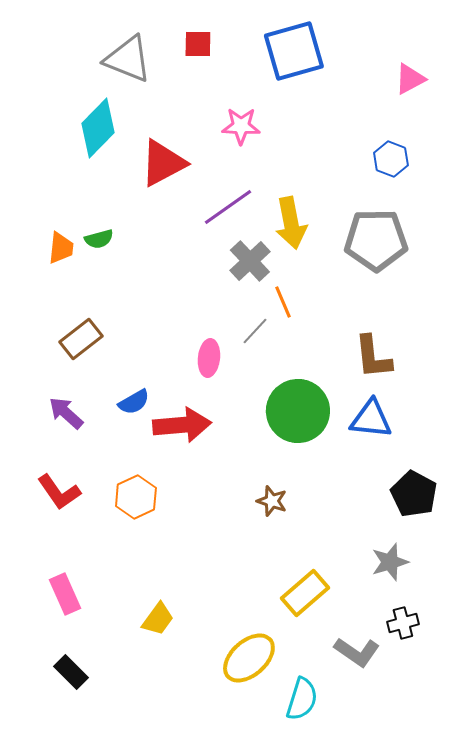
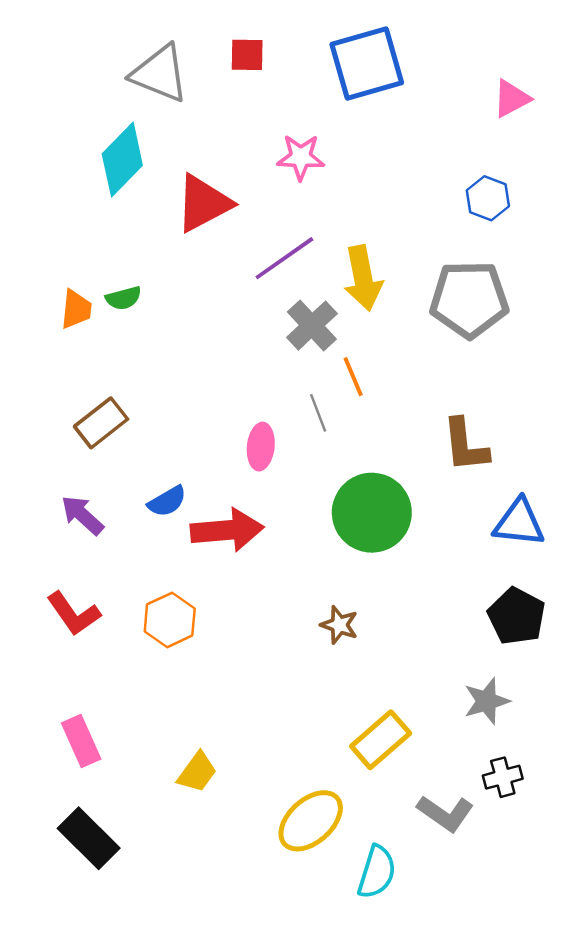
gray line: (255, 331) -> (318, 413), turned -64
blue triangle: (371, 419) -> (519, 523), moved
black rectangle: (71, 672) -> (89, 838), size x1.4

